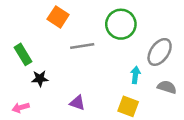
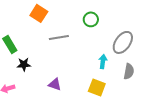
green circle: (121, 24) -> (91, 19), size x0.6
gray semicircle: (167, 87) -> (129, 71), turned 84

